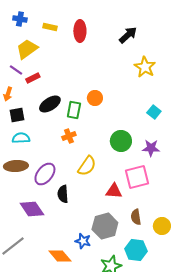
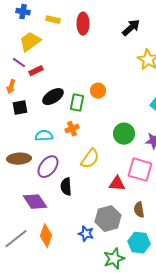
cyan semicircle: (21, 138) -> (44, 136), moved
pink square: (137, 177) -> (140, 170), turned 30
orange diamond: (60, 256) -> (46, 236), moved, turned 60

